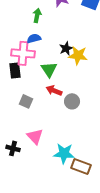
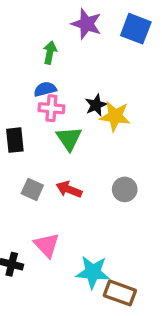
pink cross: (23, 53) -> (51, 108), moved, size x0.7
red arrow: (54, 90) -> (69, 189), moved
gray circle: (72, 101) -> (125, 189), moved

